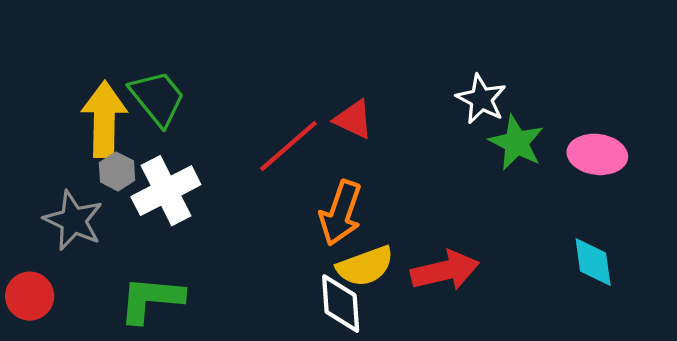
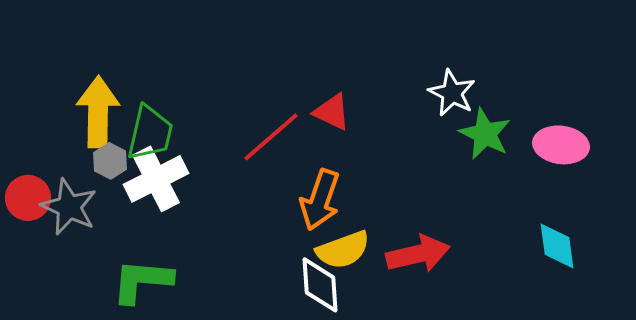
green trapezoid: (157, 98) -> (150, 133), moved, turned 52
red circle: (30, 296) -> (28, 198), moved

